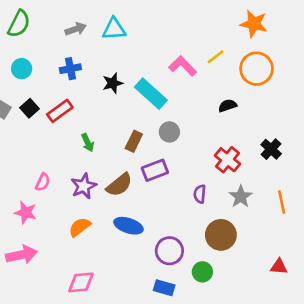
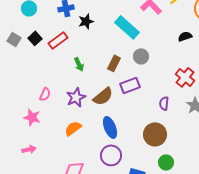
black star: (113, 83) -> (86, 21), moved
blue ellipse: (128, 226) -> (110, 127), turned 50
brown circle: (221, 235) -> (155, 134), moved
purple circle: (169, 251) -> (111, 155), moved
pink arrow: (22, 255) -> (29, 149), size x0.6

